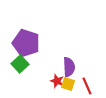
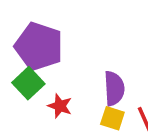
red star: (57, 81) -> (60, 106), moved

